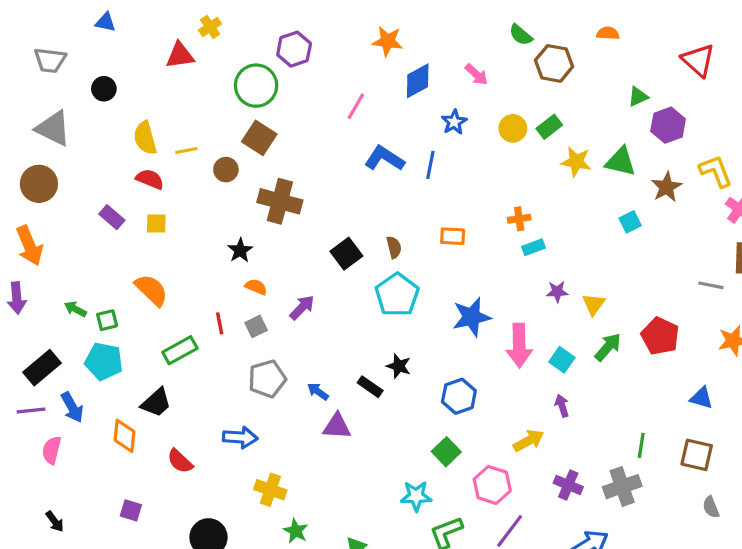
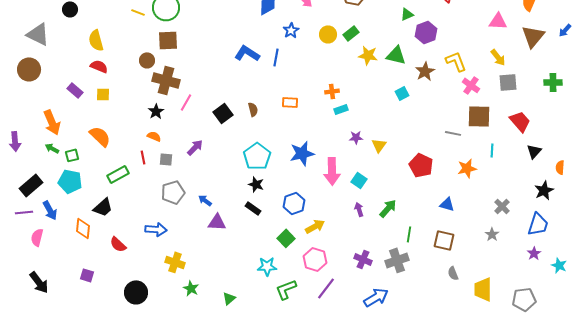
pink line: (356, 106) -> (186, 102), moved
brown square: (259, 138) -> (168, 40), turned -35
yellow line: (186, 151) -> (138, 12), moved, turned 32
brown cross: (280, 201) -> (166, 80), moved
orange arrow: (29, 246) -> (52, 122), moved
orange semicircle: (256, 287) -> (154, 136), moved
cyan pentagon: (397, 295) -> (257, 156), moved
gray square: (256, 326) -> (166, 159), turned 32
green arrow: (608, 347) -> (388, 208), moved
black rectangle: (370, 387) -> (253, 208), moved
yellow arrow: (529, 441) -> (315, 226), moved
black arrow: (55, 521) -> (39, 282), size x1.6

